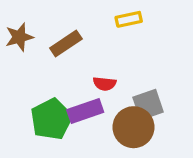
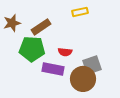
purple rectangle: (85, 111) -> (53, 69), turned 30
green pentagon: (51, 119) -> (32, 49), moved, turned 30

